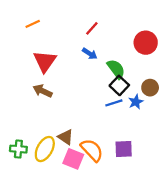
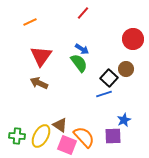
red line: (92, 28) -> (83, 13), moved
green semicircle: (116, 69) -> (79, 63), moved
brown circle: (150, 88) -> (126, 69), moved
blue star: (136, 102) -> (124, 120), moved

